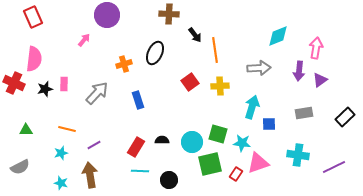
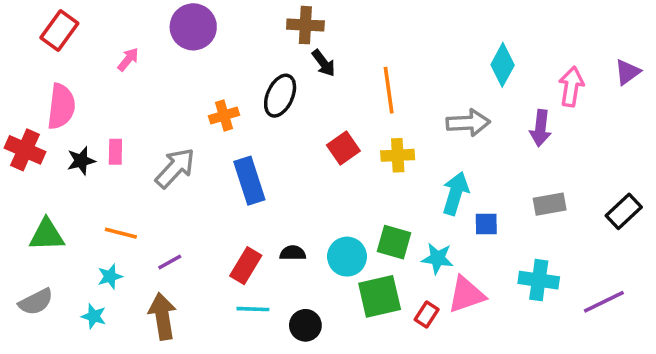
red rectangle: (33, 17) -> (59, 30), turned 60
black arrow: (195, 35) -> (323, 63), moved
cyan diamond: (278, 36) -> (503, 65), turned -40
pink arrow: (84, 40) -> (128, 59), moved
purple triangle: (320, 80) -> (627, 72), moved
blue rectangle: (138, 100) -> (249, 181), size x1.4
green triangle: (26, 130) -> (47, 235), size x1.5
cyan star: (61, 183) -> (94, 316), moved

